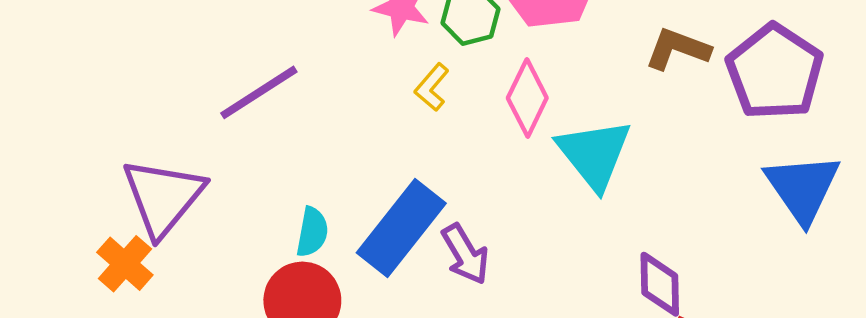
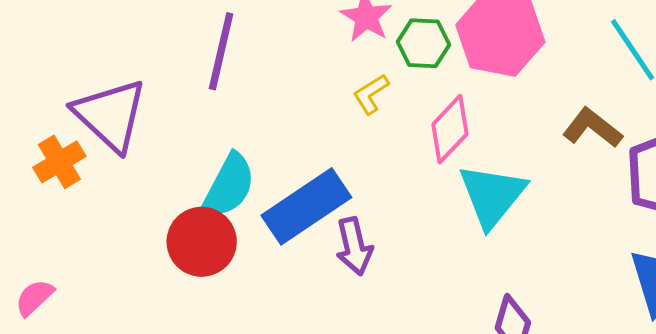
purple line: (259, 92) -> (221, 51), turned -62
purple triangle: (163, 197) -> (110, 115), turned -44
cyan semicircle: (312, 232) -> (229, 186), size x1.5

